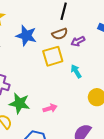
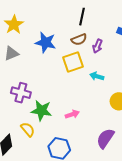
purple arrow: (78, 41) -> (98, 46), turned -40
cyan arrow: (76, 71) -> (97, 76), turned -40

